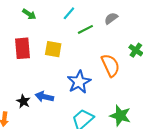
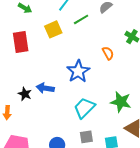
yellow square: (53, 49) -> (53, 29), moved, turned -30
orange semicircle: (110, 65) -> (108, 53), size x0.6

